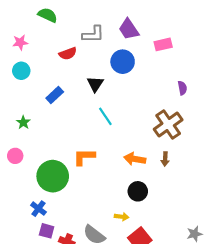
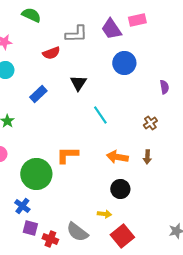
pink rectangle: (163, 44) -> (137, 20), moved
blue circle: (123, 62) -> (124, 63), moved
cyan line: (105, 116) -> (100, 115), moved
brown cross: (168, 124) -> (150, 123), size x0.5

